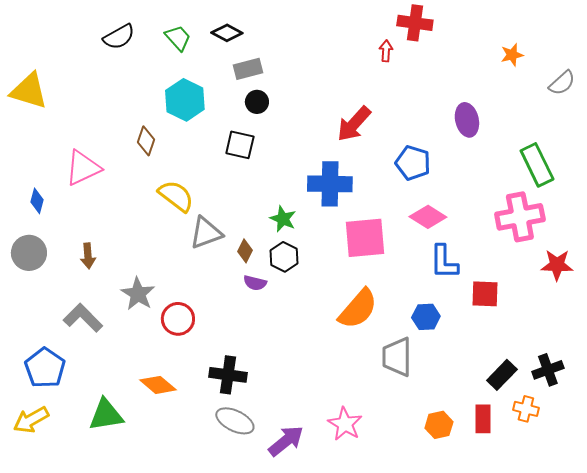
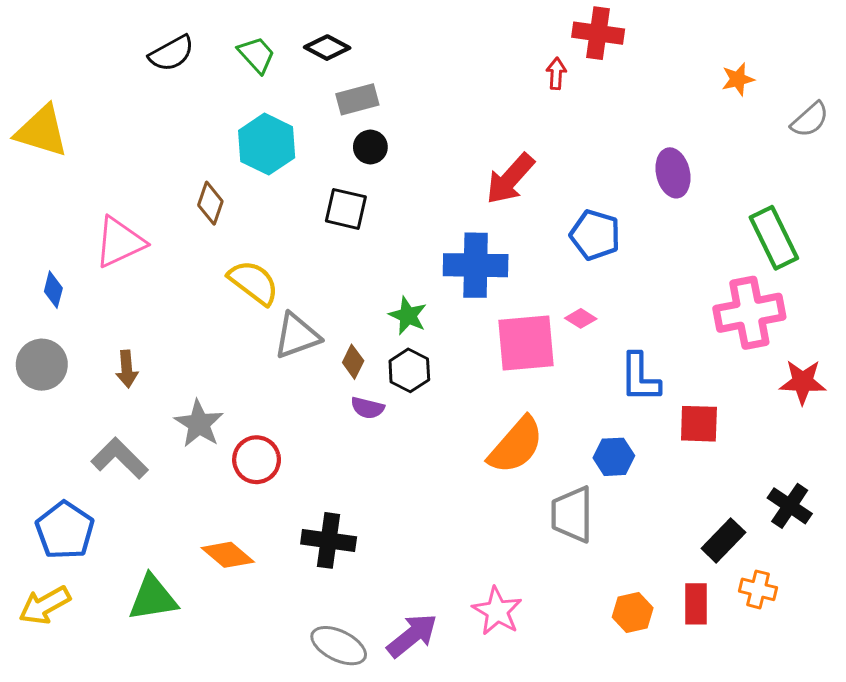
pink diamond: (428, 217) -> (581, 318), moved, size x0.6
black cross: (548, 370) -> (790, 506), moved, turned -36
gray ellipse: (235, 421) -> (339, 646), moved

